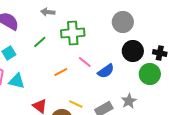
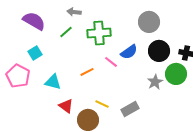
green line: (40, 42) -> (66, 32), moved
blue semicircle: (106, 71) -> (129, 52), moved
cyan triangle: (17, 81) -> (53, 82), moved
gray star: (129, 101) -> (155, 82), moved

